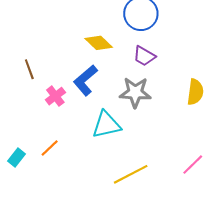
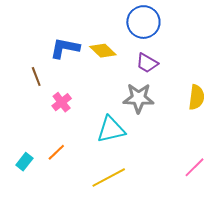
blue L-shape: (85, 80) -> (65, 48), moved, turned 52
yellow line: (131, 174) -> (109, 178), moved

